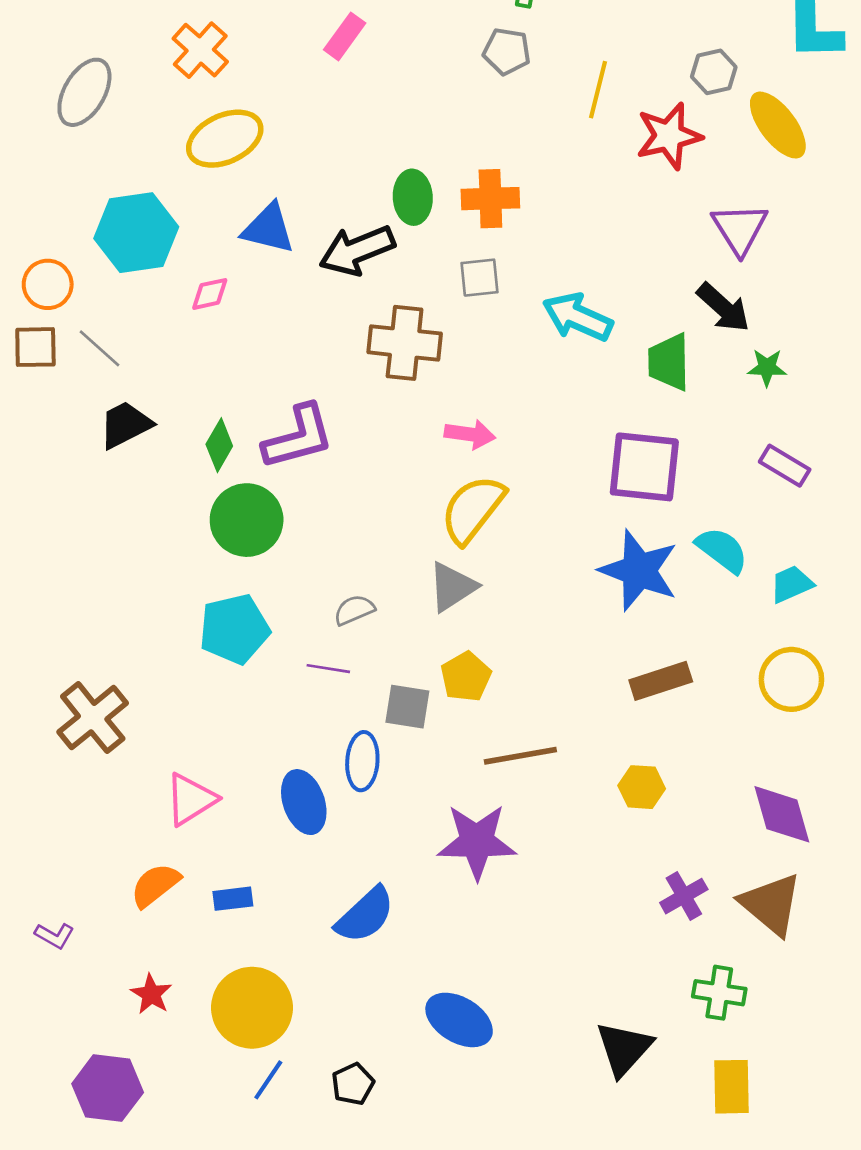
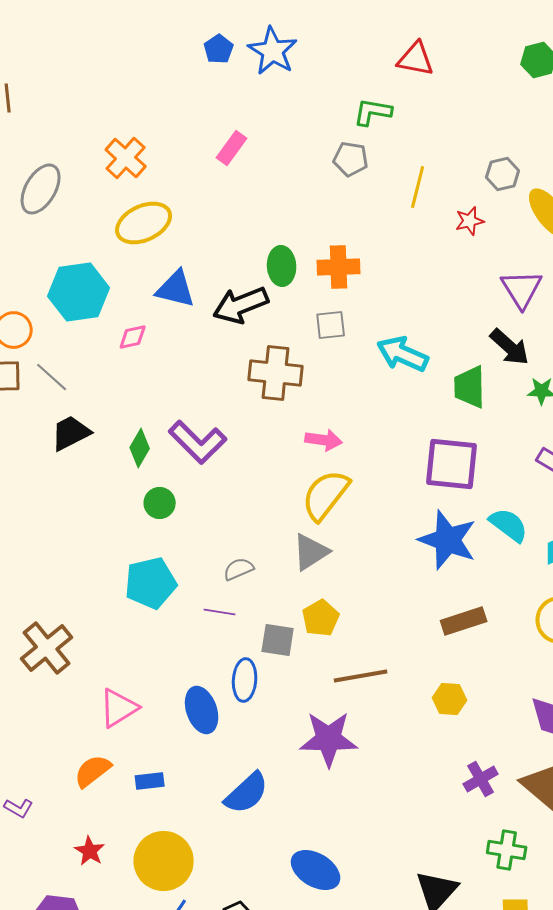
red star: (669, 136) -> (470, 221), size x0.6
purple L-shape: (298, 437) -> (198, 442), turned 60
green circle: (247, 520) -> (160, 503), size x0.6

